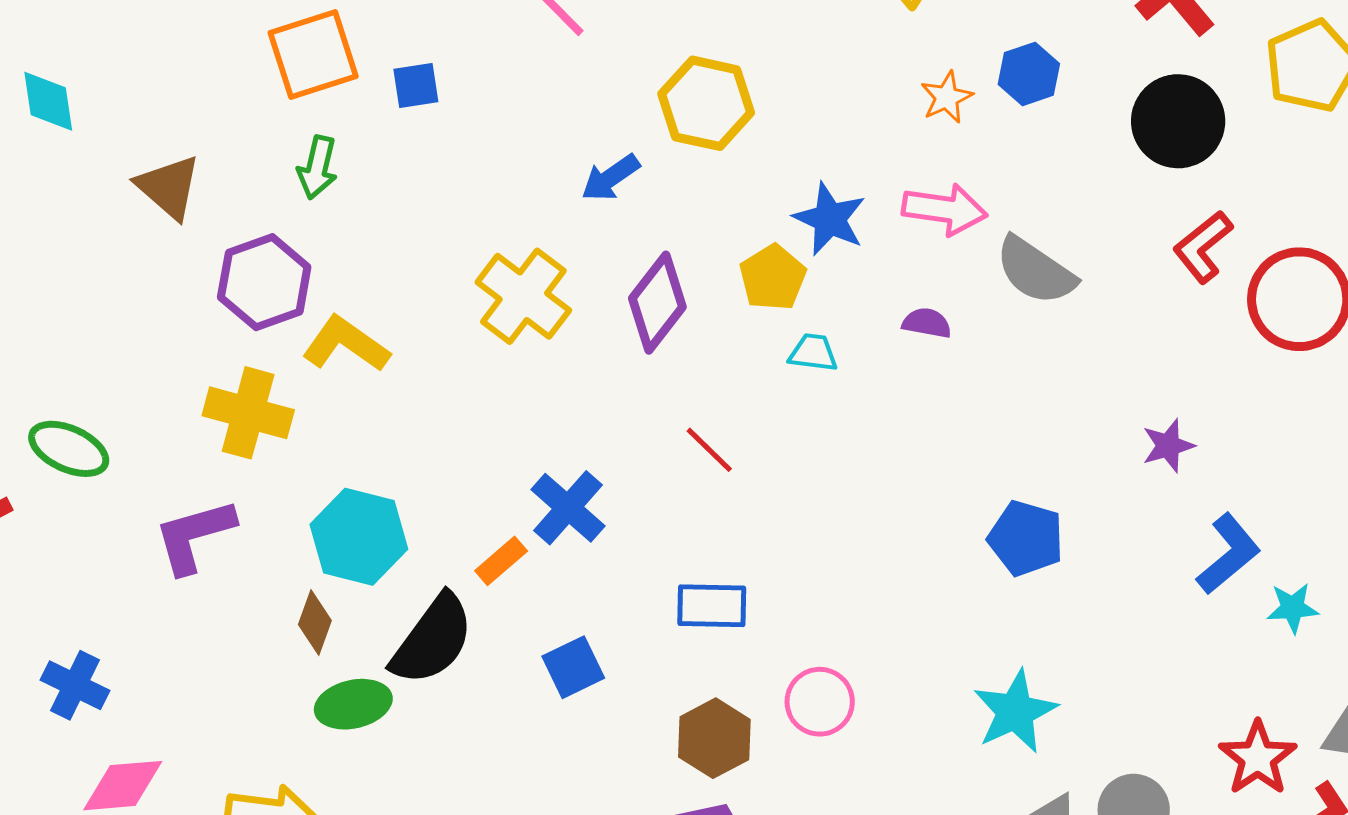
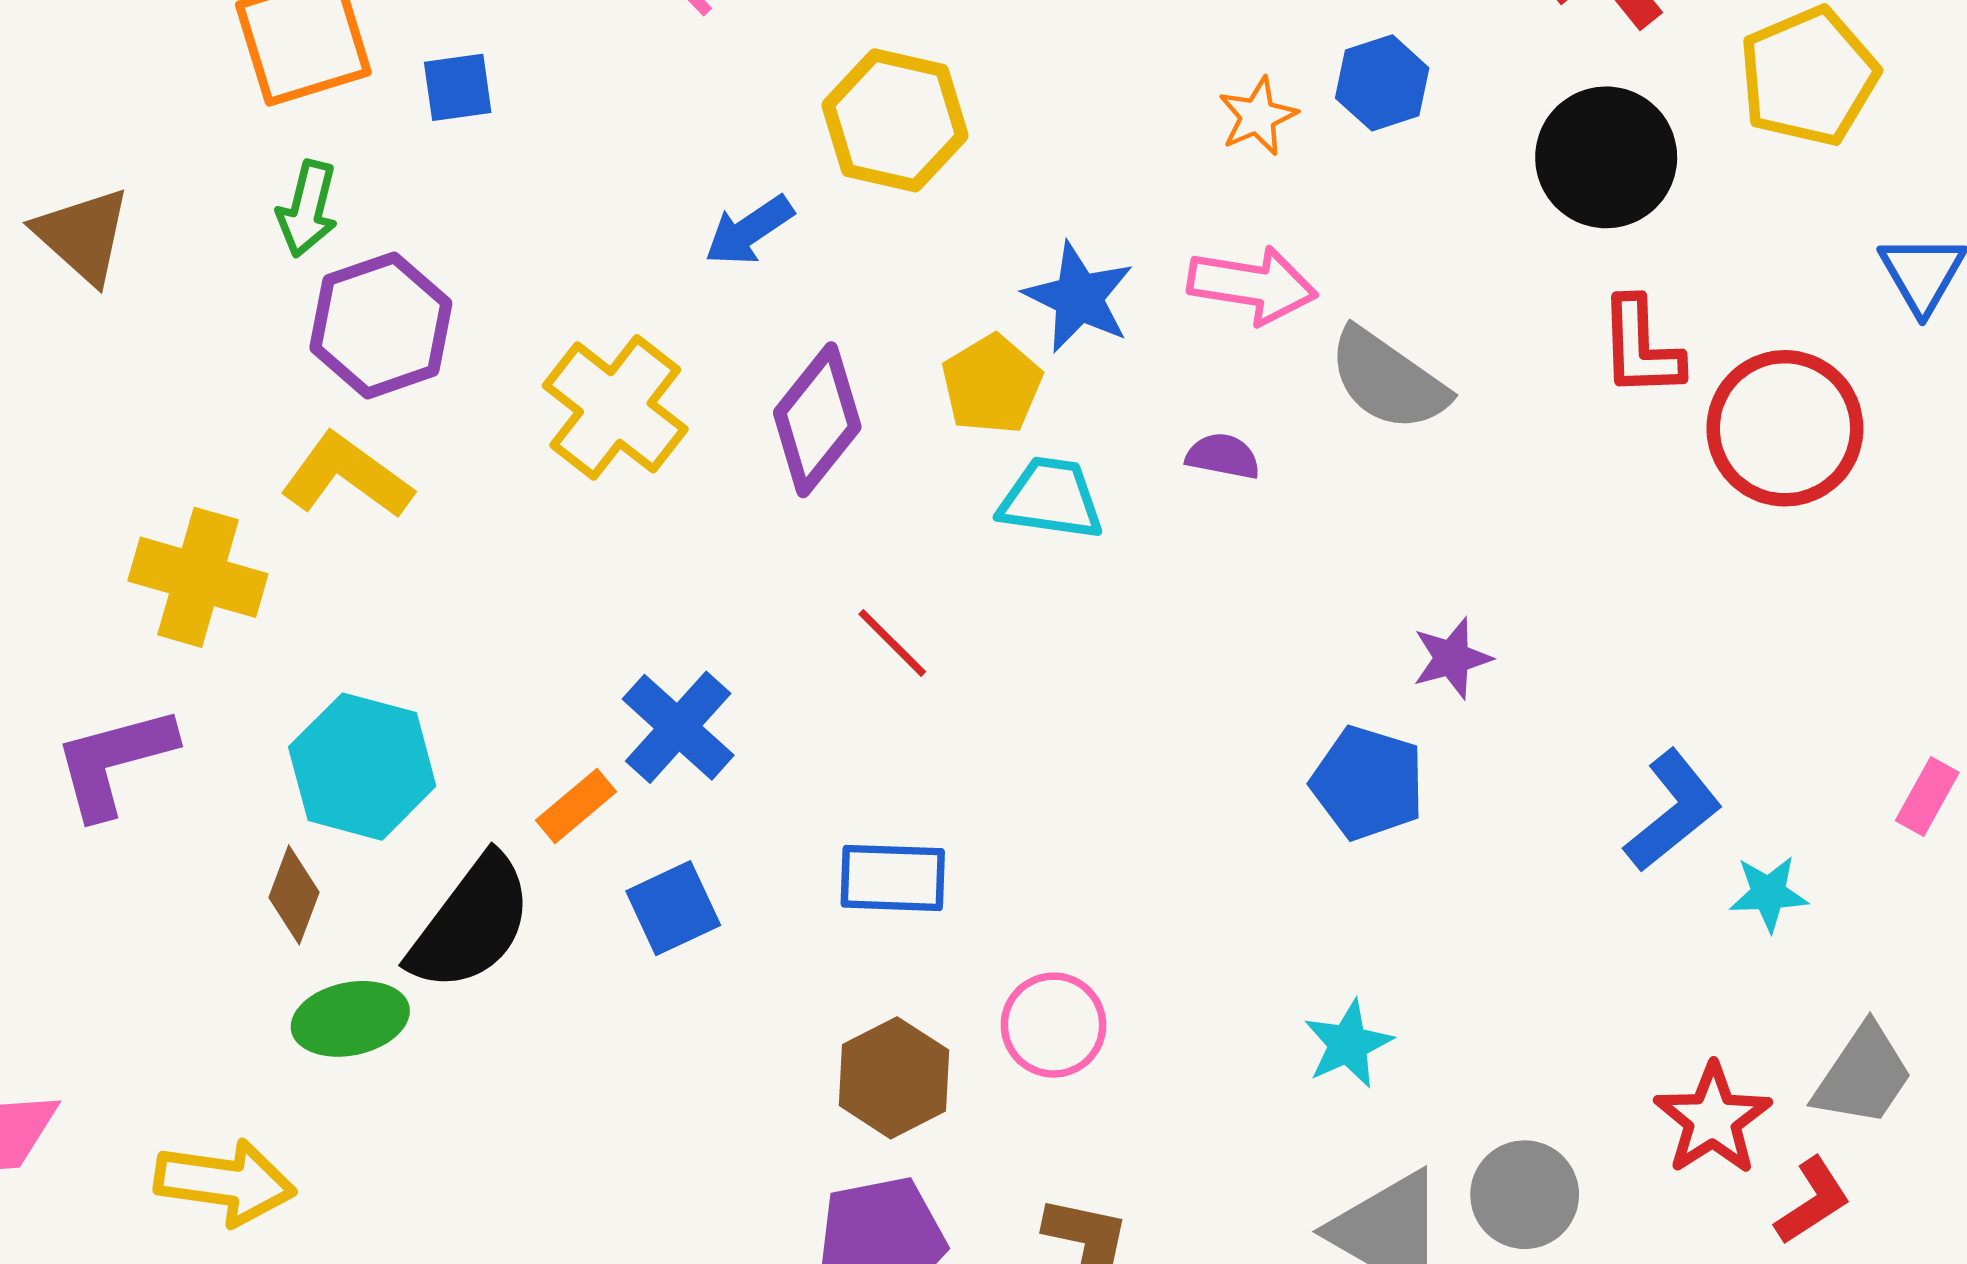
red L-shape: (1203, 247) -> (1641, 347), turned -54
purple hexagon: (264, 282) -> (381, 325), moved
cyan trapezoid: (813, 353) -> (1051, 499), size x1.4
purple star: (1168, 446) -> (1452, 658), moved
blue square: (573, 667) -> (673, 908), moved
cyan star: (1015, 712) -> (1348, 1044), size x0.7

